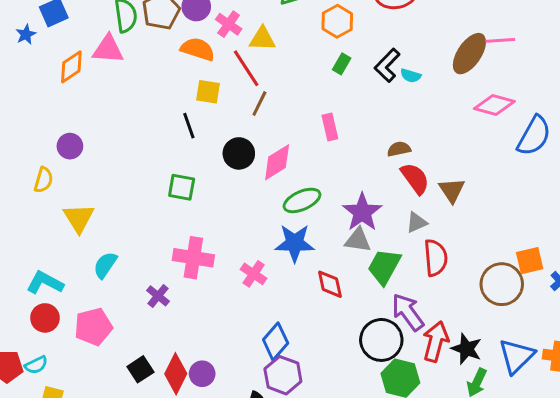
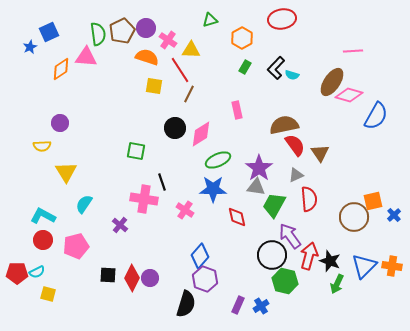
brown ellipse: (469, 54) -> (332, 82), moved
black line: (189, 126) -> (162, 182), moved
brown semicircle: (399, 149) -> (284, 125), size x1.8
yellow semicircle: (43, 180) -> (42, 146), turned 72
black square: (140, 369) -> (108, 275), turned 36

